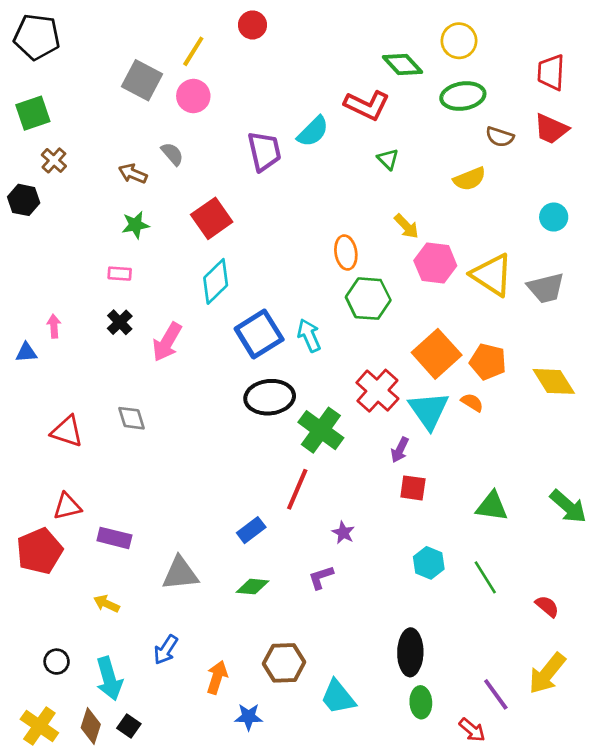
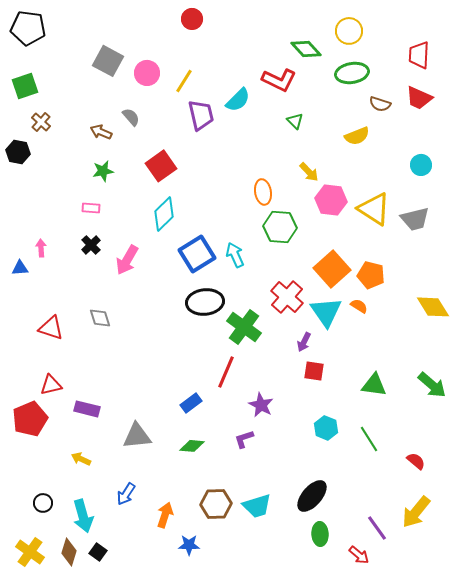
yellow line: (193, 51) -> (184, 81), moved
yellow diamond: (554, 381) -> (433, 307), moved
purple star: (343, 533) -> (261, 405), size x1.4
black ellipse: (410, 652) -> (312, 496), turned 40
cyan trapezoid: (338, 697) -> (257, 506), moved, turned -68

